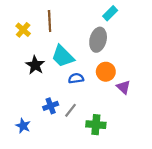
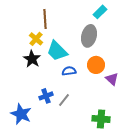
yellow cross: (23, 30) -> (36, 39), moved
green cross: (96, 125) -> (101, 119), moved
blue star: (23, 126) -> (21, 114), size x1.5

